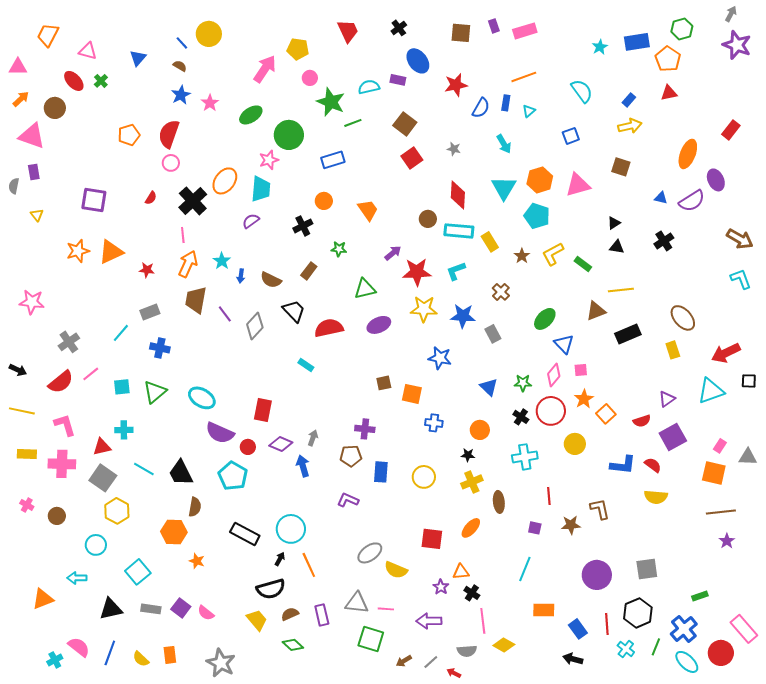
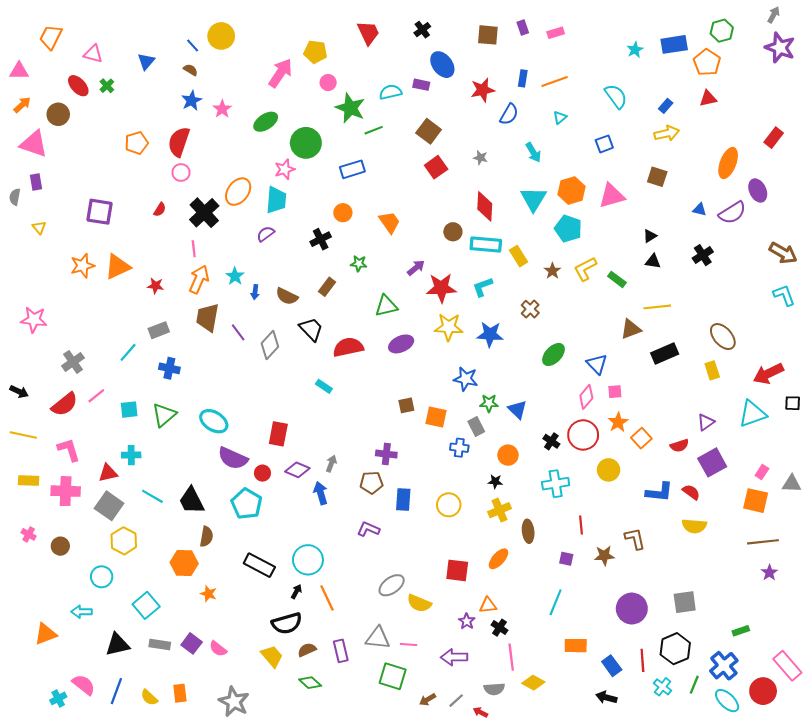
pink rectangle: (525, 31) -> (556, 33), size x0.7
blue rectangle: (506, 103) -> (523, 78), moved
green ellipse: (545, 319) -> (553, 355), moved
gray rectangle: (493, 334) -> (476, 426), moved
green star: (523, 383) -> (489, 403), moved

